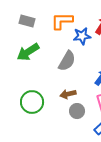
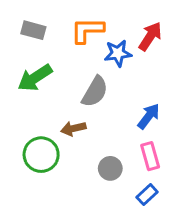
brown arrow: (68, 94) -> (73, 128), moved

